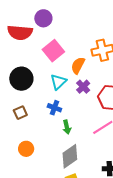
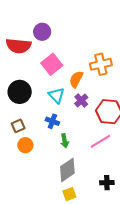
cyan triangle: (58, 82) -> (56, 95), turned -30
orange circle: (26, 149) -> (25, 145), moved

